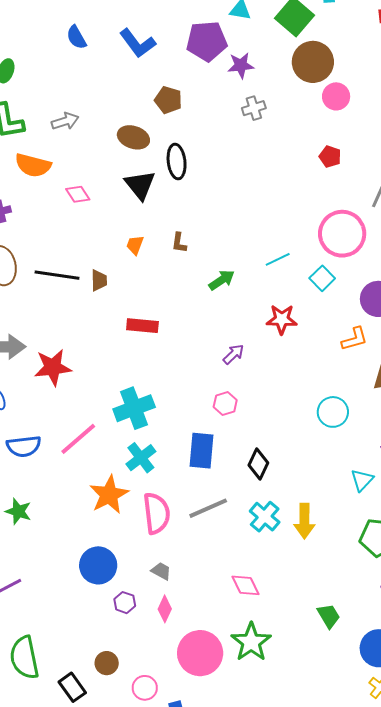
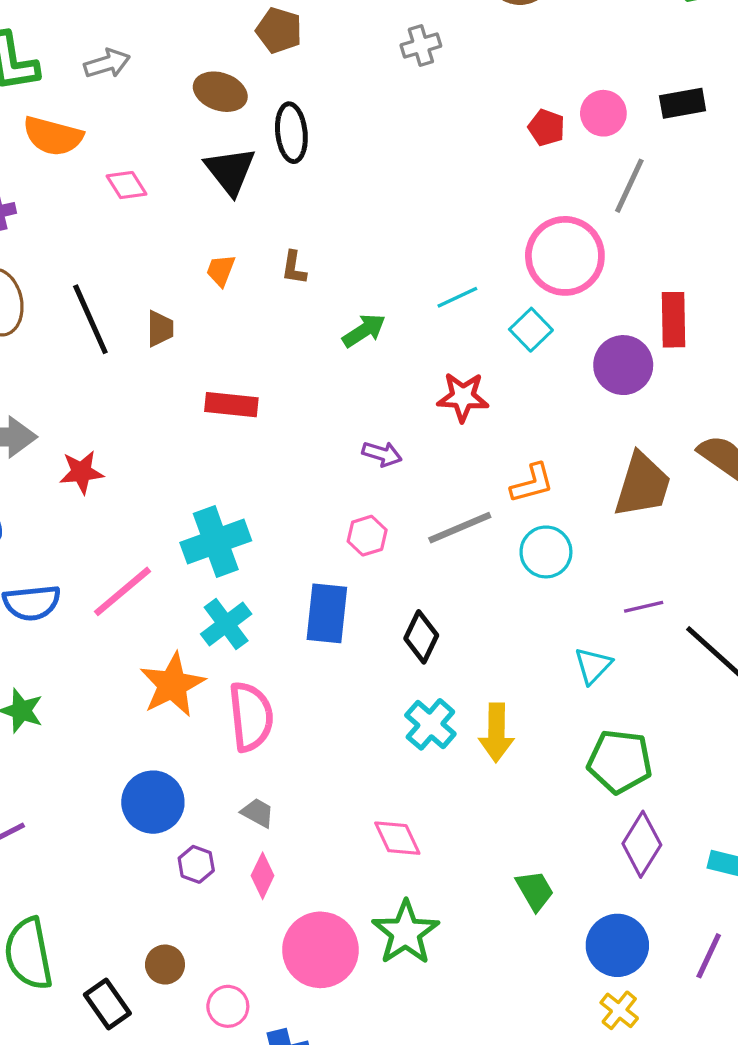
pink circle: (336, 96) -> (603, 113), moved
black line: (57, 275) -> (90, 319), turned 57
orange L-shape: (354, 339) -> (532, 483), moved
purple arrow: (233, 354) -> (382, 454), turned 60
red star: (53, 367) -> (81, 472), size x0.7
gray line: (208, 508) -> (460, 528), moved

